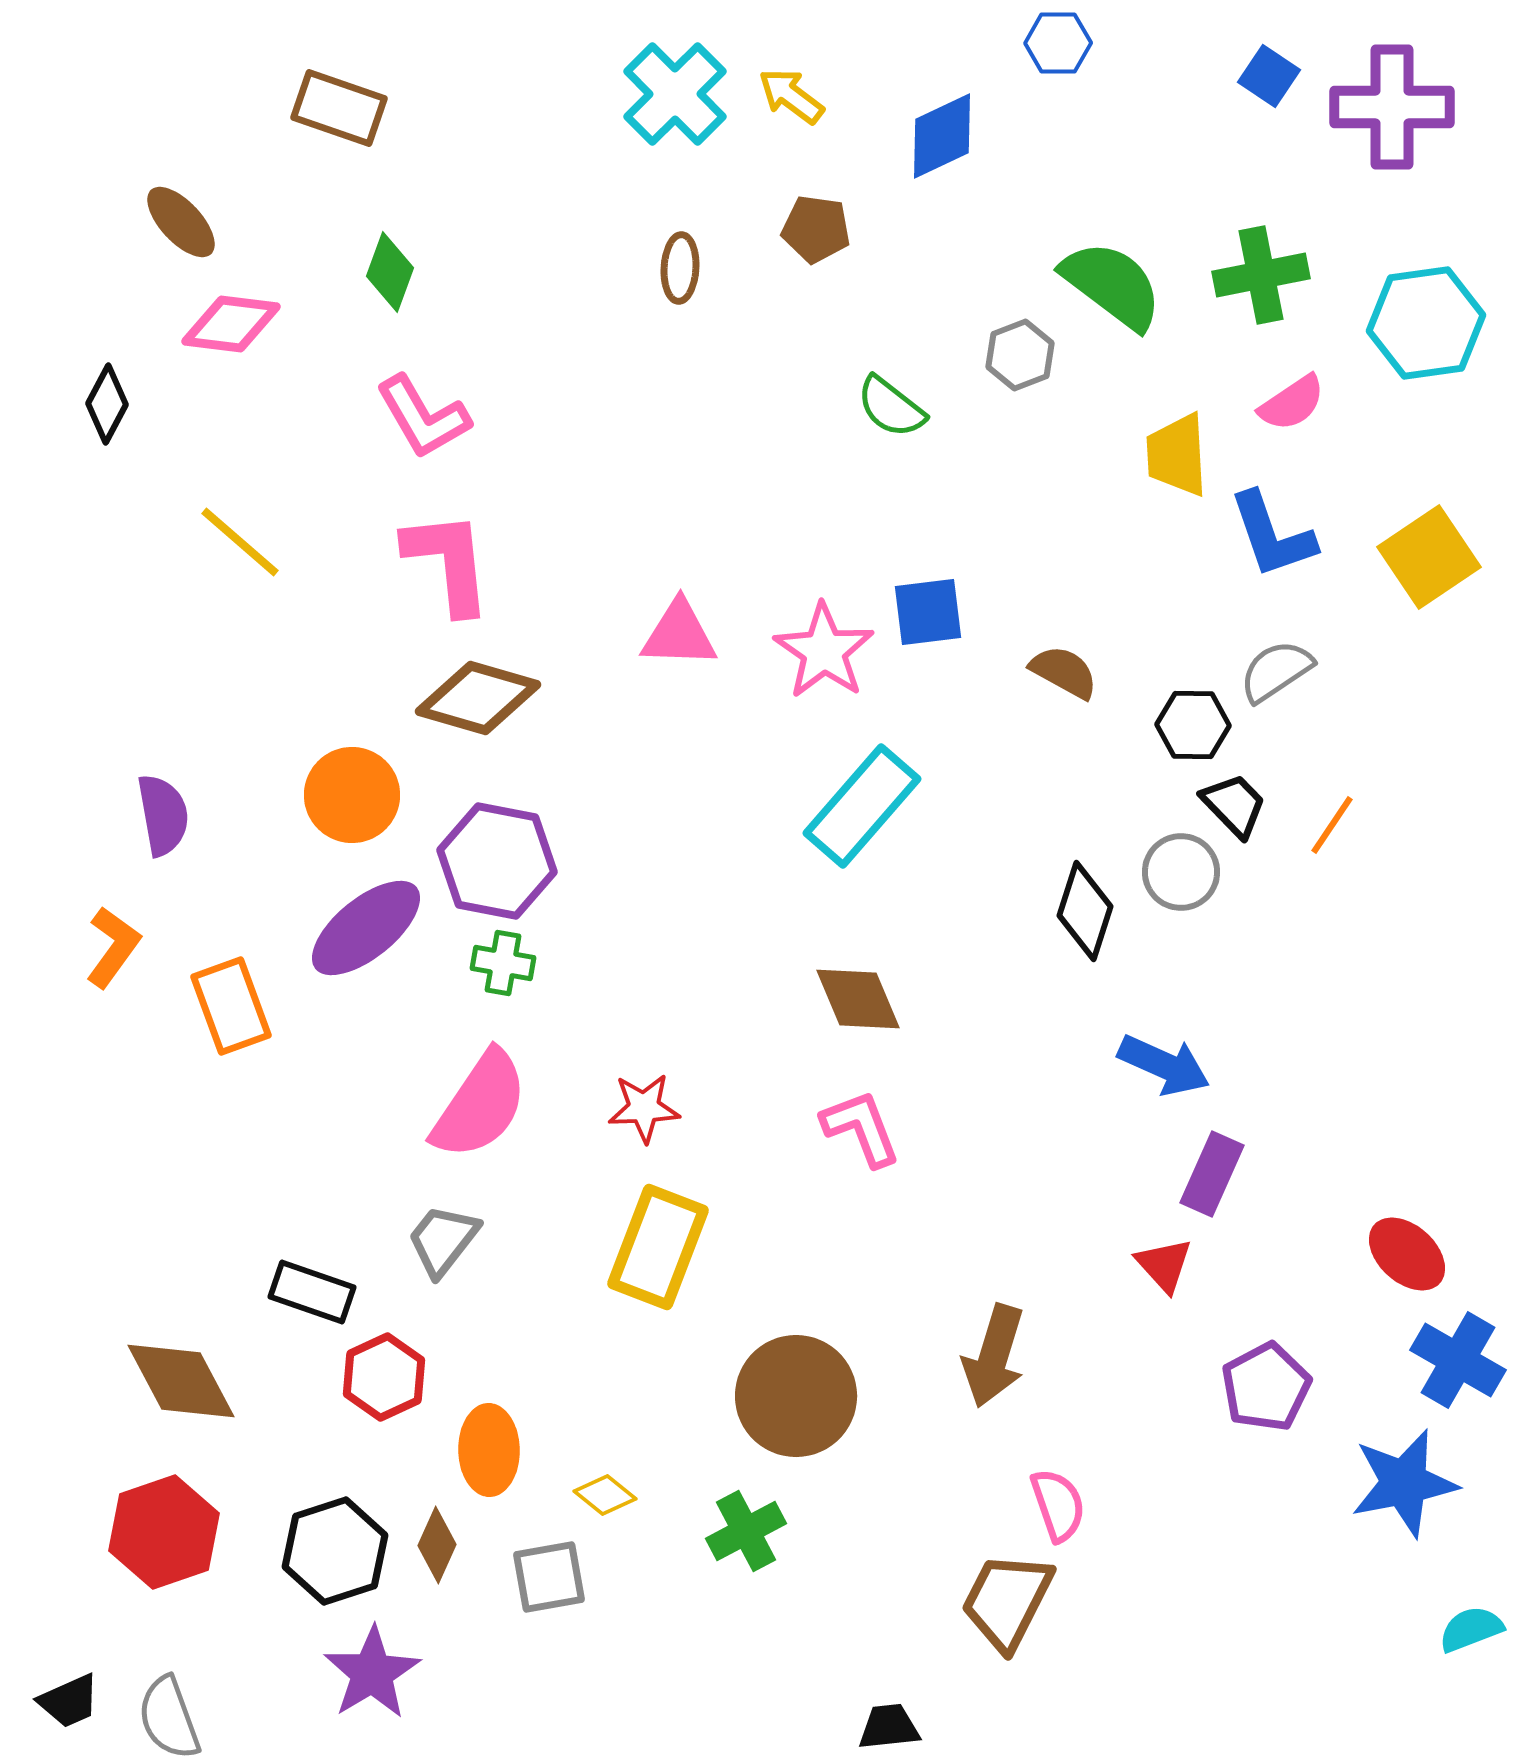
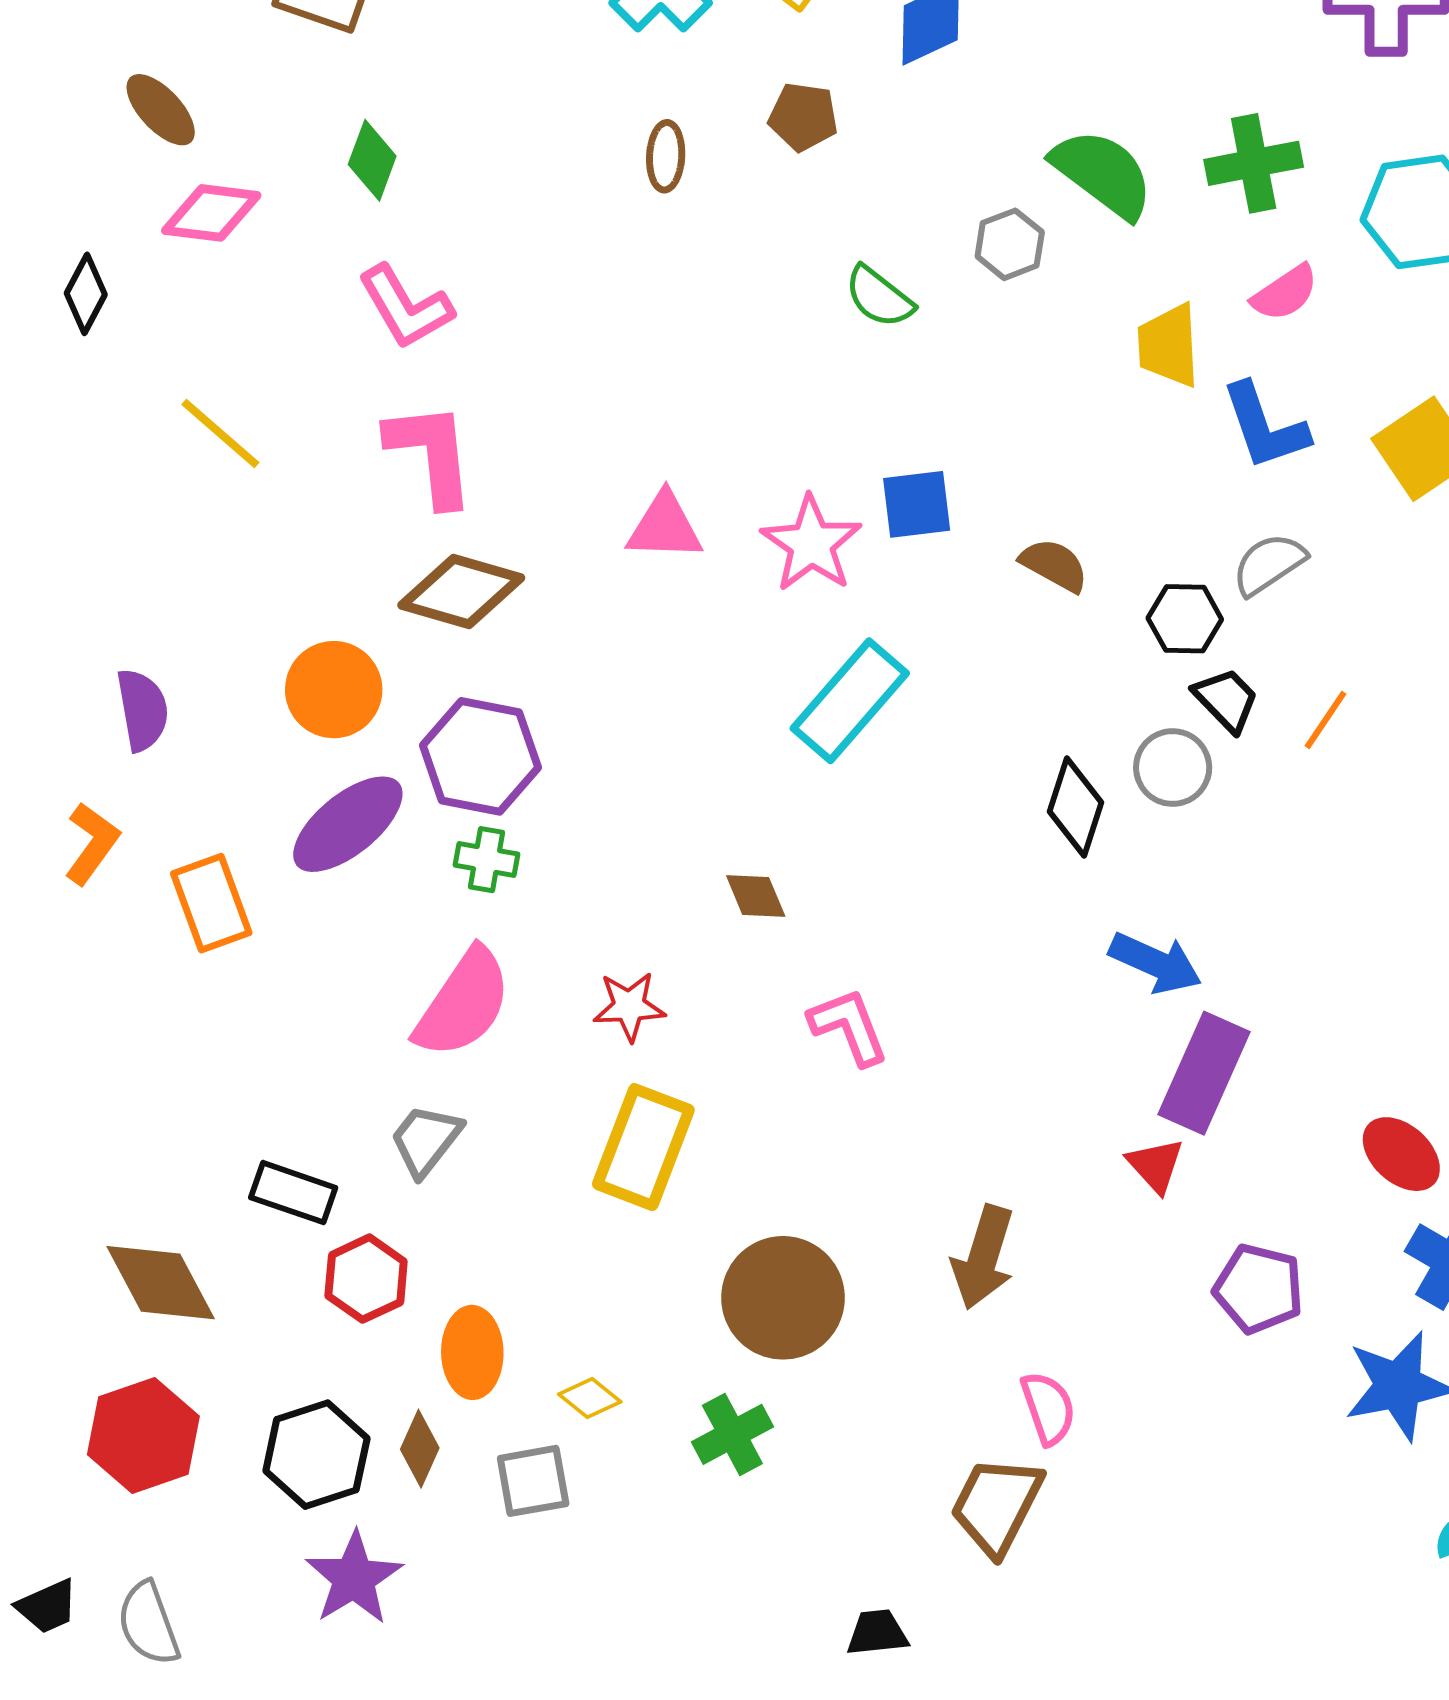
brown diamond: (858, 999) -> (756, 896), moved, size x0.7
purple rectangle: (1212, 1174) -> (1204, 1073), size x1.4
purple pentagon: (1266, 1387) -> (1259, 1289), turned -30

